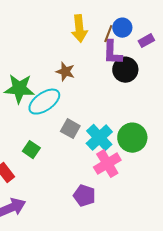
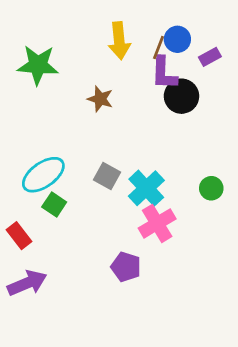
green star: (19, 89) -> (38, 65), moved
cyan ellipse: (44, 102) -> (43, 175), moved
green circle: (132, 138) -> (211, 188), moved, size x0.6

